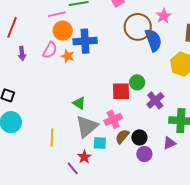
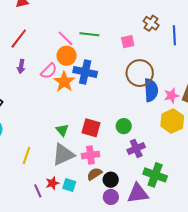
pink line: (57, 14) -> (65, 38), turned 42
pink star: (164, 16) -> (171, 96), moved
orange star: (68, 56) -> (64, 82), size x1.5
red square: (121, 91) -> (91, 128), moved
cyan square: (100, 143) -> (69, 185), moved
purple triangle: (169, 143) -> (138, 193), size x1.6

